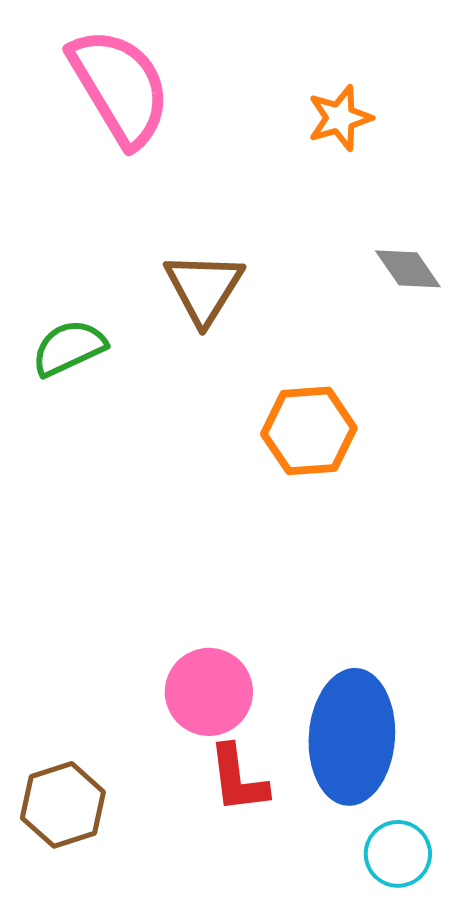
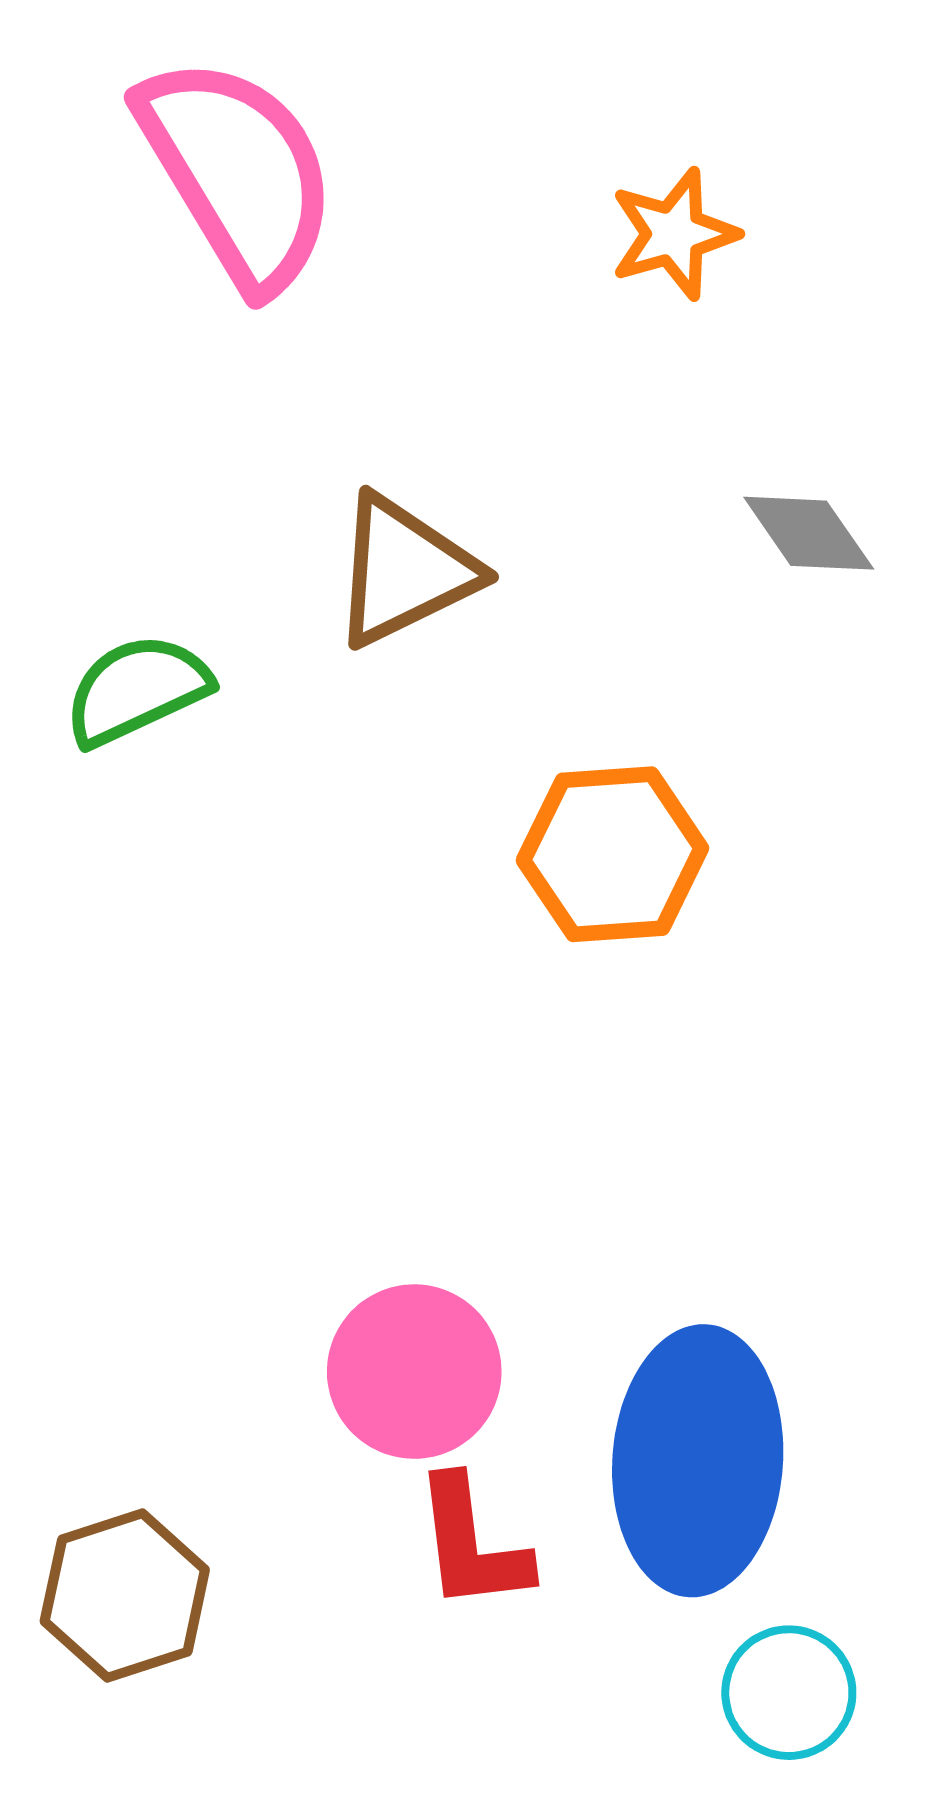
brown triangle: (204, 288) -> (404, 571), turned 32

